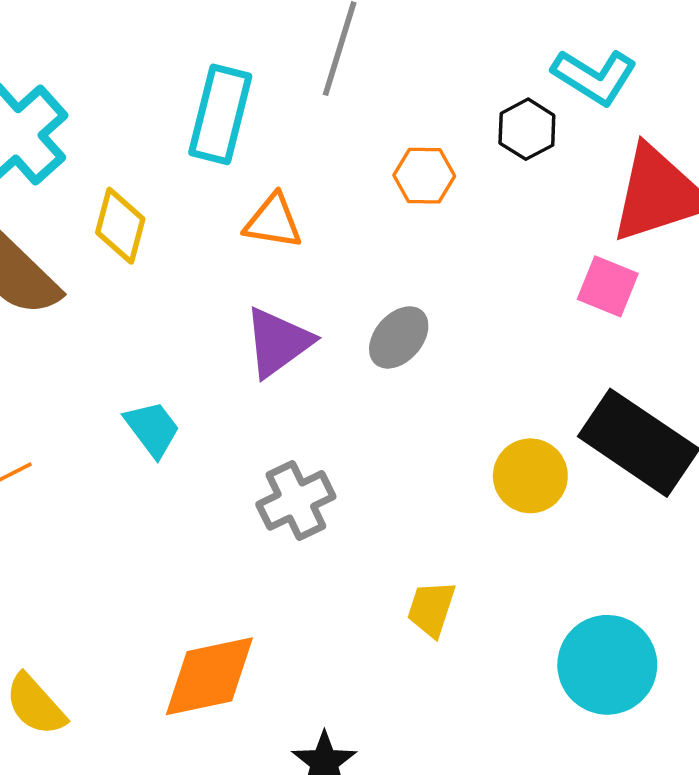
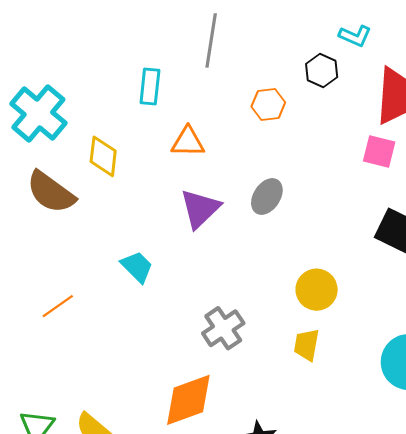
cyan L-shape: (594, 77) -> (355, 36), size x0.7
cyan rectangle: (220, 114) -> (150, 86), size x0.7
yellow circle: (530, 476) -> (317, 290), moved
gray cross: (296, 500) -> (223, 328), moved

